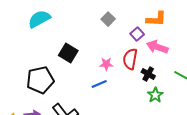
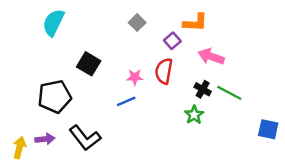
cyan semicircle: (39, 19) -> (53, 23), turned -35
pink arrow: (157, 47) -> (211, 57), moved
black cross: (148, 74) -> (203, 89), moved

